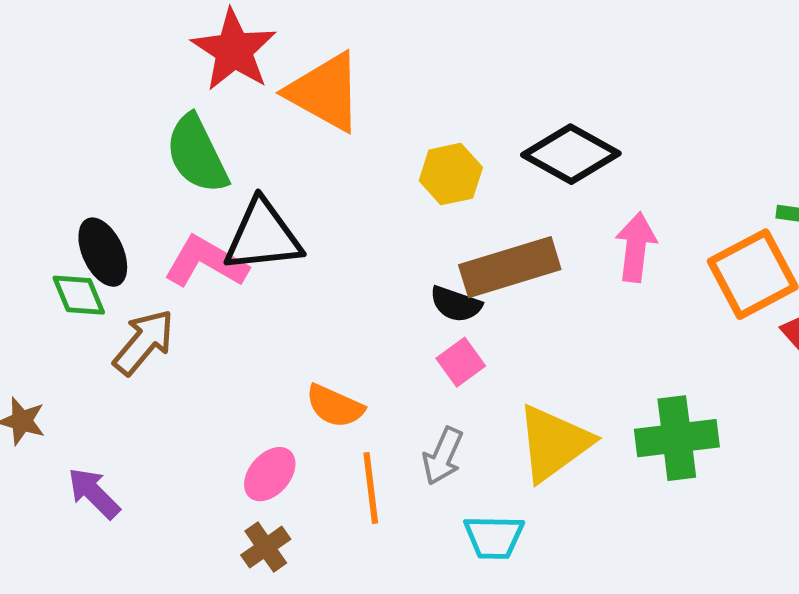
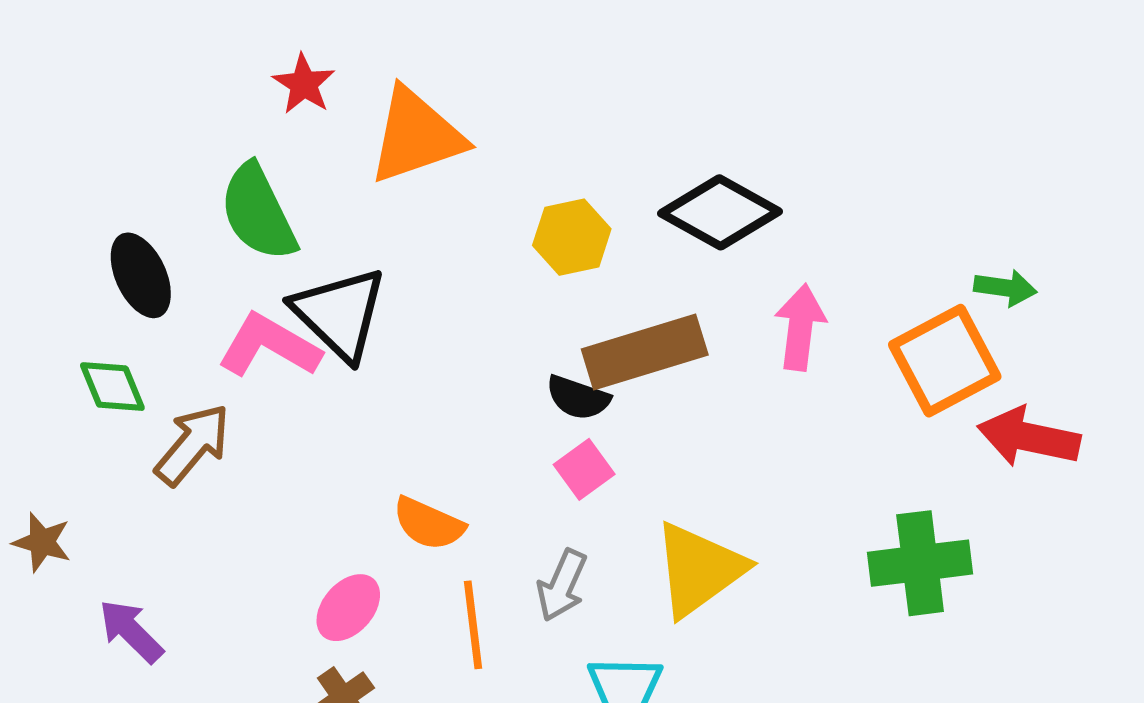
red star: (234, 50) -> (304, 84), size x0.6
orange triangle: (325, 92) -> (416, 136), turned -48
black triangle: (263, 236) -> (340, 314), turned 50
black ellipse: (103, 252) -> (141, 275), moved
green cross: (677, 438) -> (920, 563), moved

